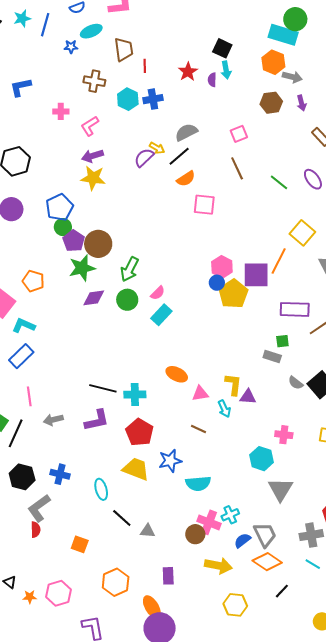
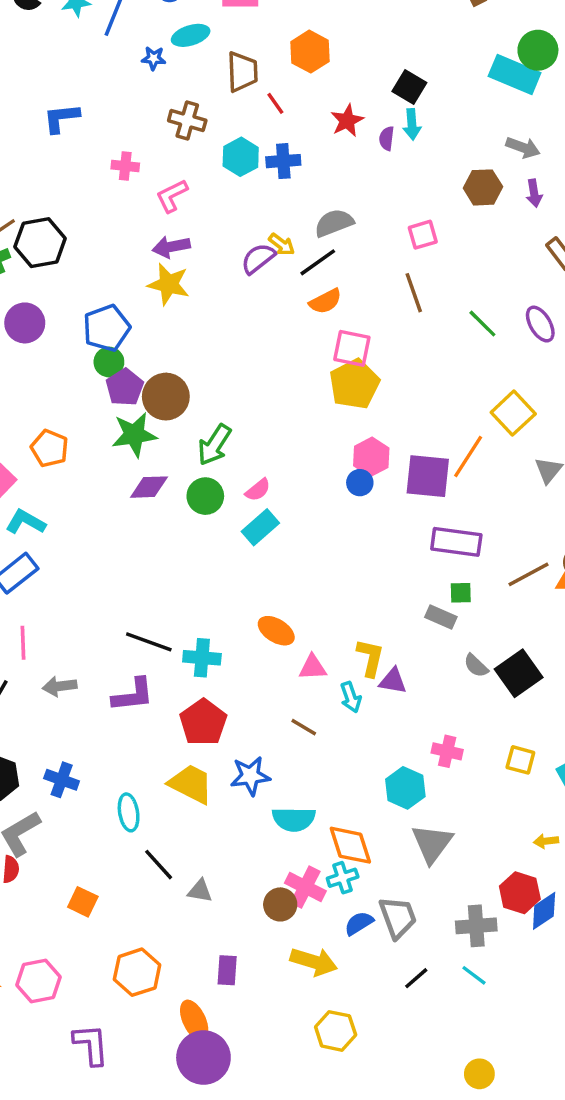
orange hexagon: (273, 62) -> (310, 52), moved
red line: (145, 66) -> (275, 103), turned -40
yellow pentagon: (233, 294) -> (354, 384), moved
purple rectangle: (295, 309) -> (456, 542), moved
orange diamond: (267, 562) -> (350, 845), moved, turned 32
black line: (282, 591) -> (416, 978), moved

